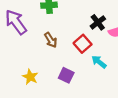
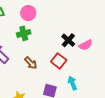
cyan arrow: (99, 62) -> (72, 83), moved, turned 40

